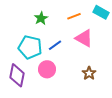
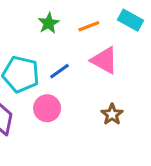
green star: (41, 18) -> (49, 23), moved

